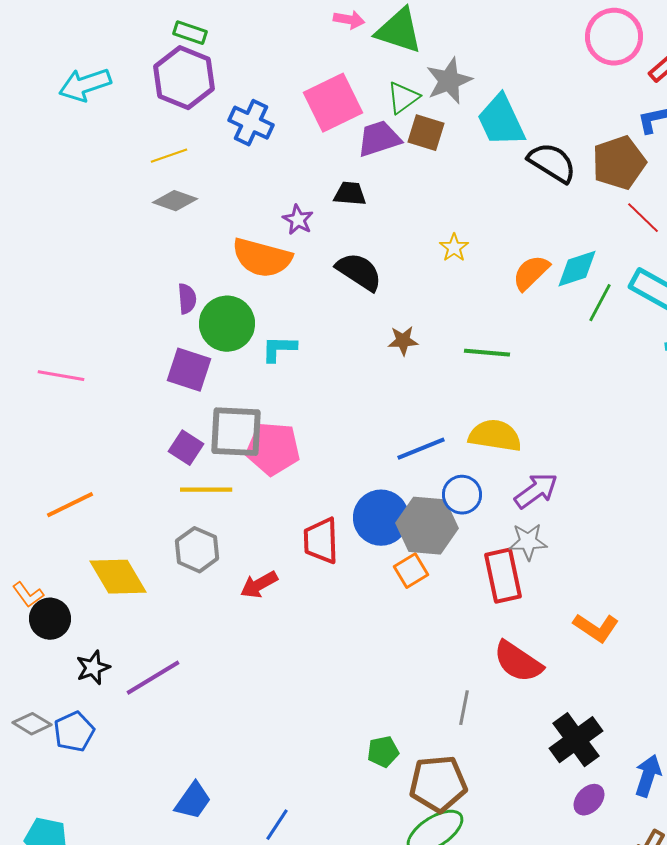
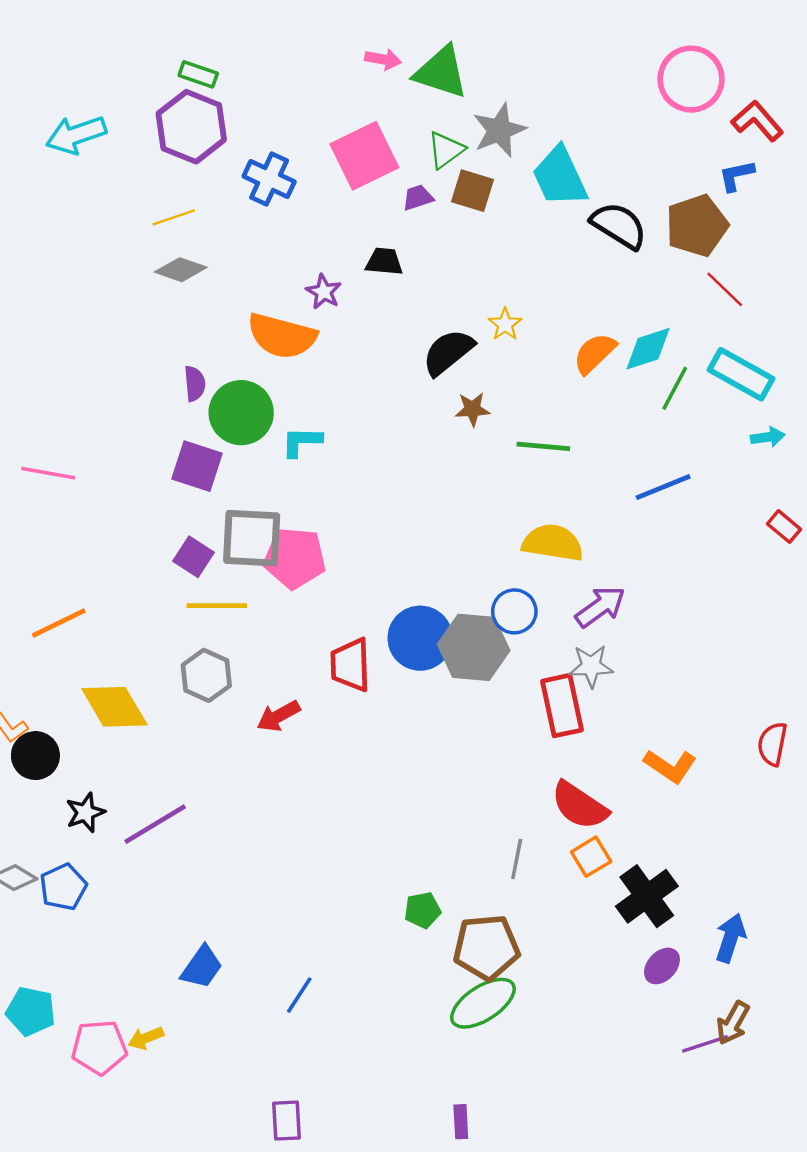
purple trapezoid: (379, 139) -> (418, 198), size x0.6
black semicircle: (359, 272) -> (448, 352), moved, turned -72
brown star: (403, 341) -> (472, 409), moved
blue line: (421, 449) -> (663, 487), moved
orange square: (411, 571) -> (591, 857), moved

